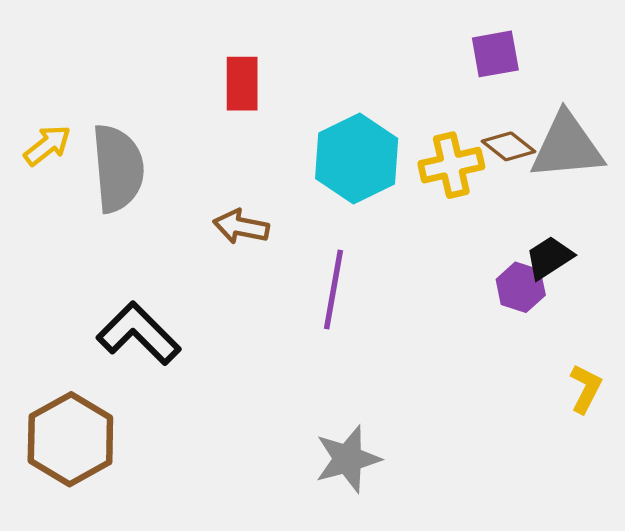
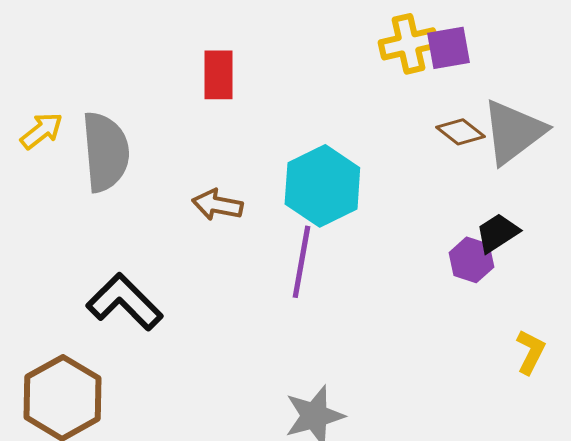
gray triangle: (567, 146) -> (513, 132), turned -32
cyan hexagon: (357, 159) -> (322, 186), moved
yellow cross: (451, 165) -> (408, 44), moved

